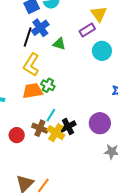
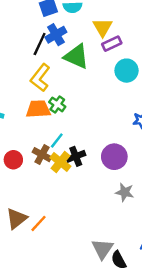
yellow triangle: (99, 14) -> (102, 27), moved
green triangle: (59, 44) -> (76, 56), size x1.6

